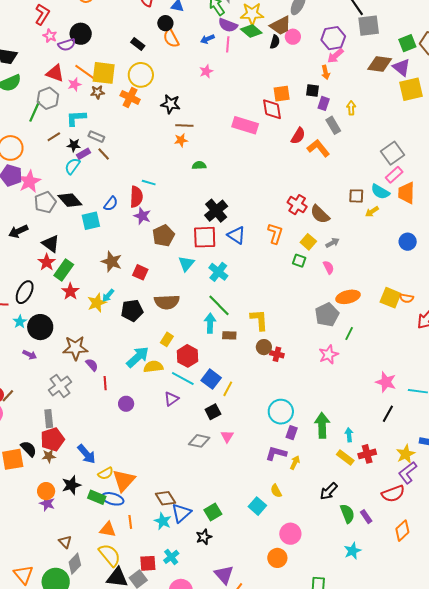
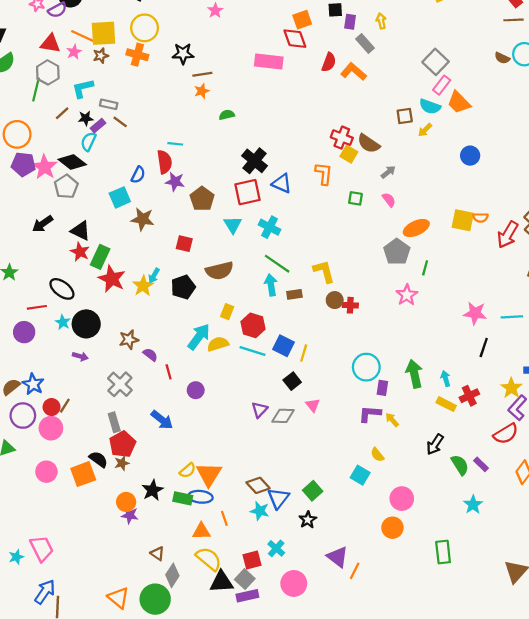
orange trapezoid: (406, 193) -> (459, 102), turned -35
black diamond: (70, 200) -> (72, 162), moved
yellow square: (308, 242) -> (349, 154), moved
brown star: (112, 262) -> (143, 219), moved
red star: (70, 291) -> (112, 279), size x1.4
black ellipse: (25, 292) -> (62, 289), turned -70
brown star: (75, 348) -> (129, 340), size x0.7
purple triangle: (171, 399) -> (260, 410), moved
blue arrow: (87, 454) -> (162, 420), moved
yellow arrow: (295, 462) -> (392, 420), turned -56

